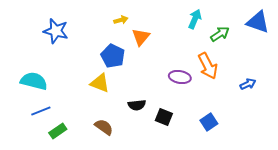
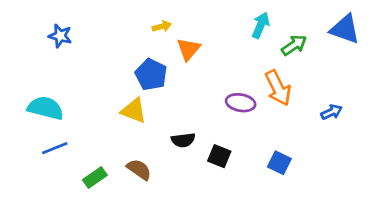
blue star: (56, 31) -> (60, 36), moved, size x0.7
blue square: (209, 122) -> (279, 163), turned -30
green rectangle: (58, 131) -> (95, 178), moved

